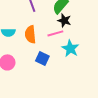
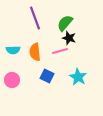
cyan star: (70, 48) -> (78, 77), moved

